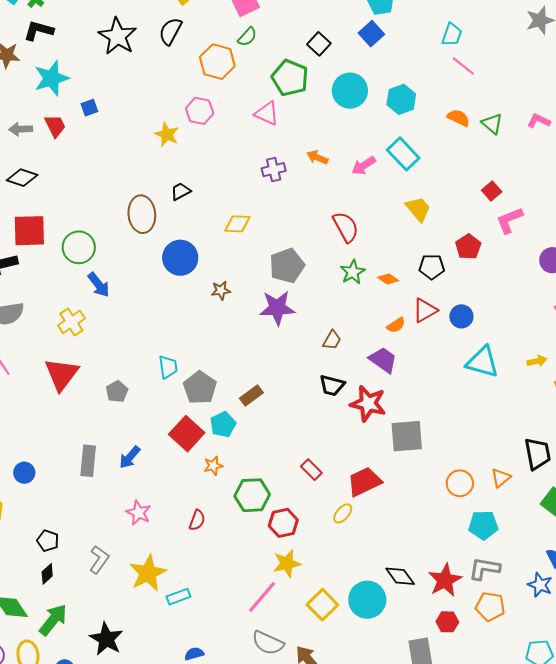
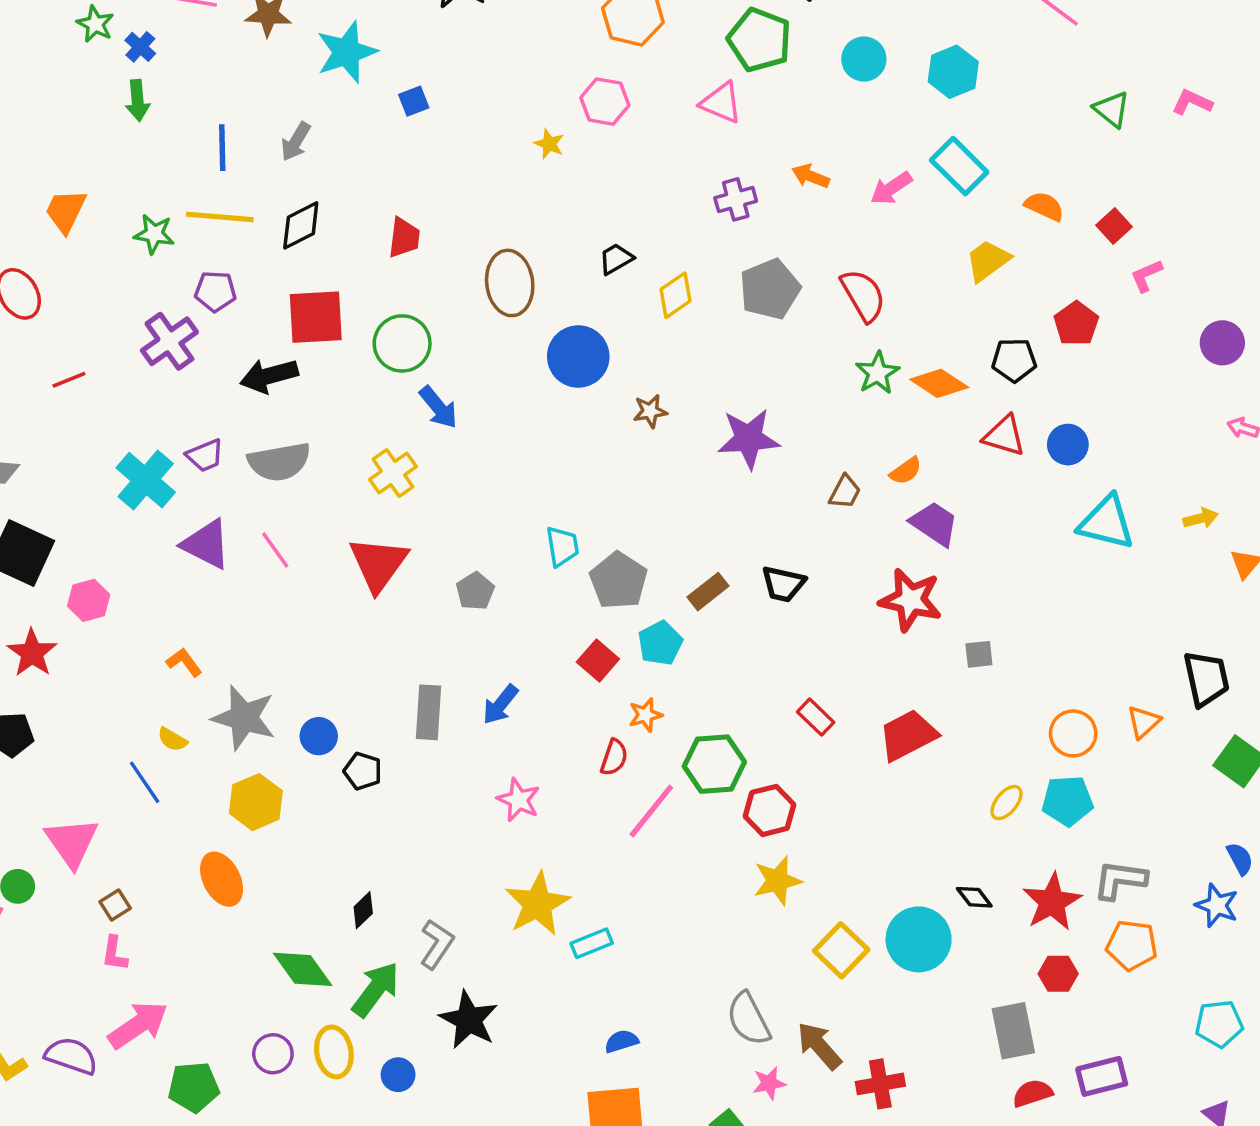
cyan circle: (350, 91) -> (864, 59), size x0.7
orange semicircle: (459, 118) -> (1044, 206), moved
red trapezoid: (55, 126) -> (404, 238), moved, turned 35
gray arrow: (21, 129) -> (296, 142), turned -55
yellow star: (167, 134) -> (549, 144), size x0.7
black diamond: (22, 178) -> (301, 225), turned -44
black trapezoid: (181, 191) -> (616, 259), moved
yellow trapezoid: (418, 209) -> (988, 261), turned -84
pink L-shape: (509, 220) -> (1146, 276), size x0.7
yellow diamond: (237, 224) -> (675, 295), turned -36
gray pentagon: (287, 266) -> (770, 289), moved
orange diamond: (388, 279) -> (939, 383), size x1.5
red triangle: (425, 310) -> (1004, 436), turned 48
orange semicircle: (396, 325) -> (906, 471), moved
black trapezoid: (332, 385) -> (783, 584), moved
red square: (187, 434) -> (598, 661), size x0.7
gray square: (407, 436) -> (979, 654), size x0.5
yellow ellipse: (343, 513) -> (1006, 803), moved
red semicircle: (197, 520) -> (614, 757), moved
cyan pentagon: (483, 525) -> (1067, 801), moved
black pentagon: (48, 541) -> (363, 771), moved
gray L-shape: (99, 560) -> (437, 944), moved
black diamond: (400, 576) -> (974, 897), size x0.7
pink line: (262, 597) -> (651, 811), moved
gray semicircle: (268, 643) -> (749, 1019), turned 40

